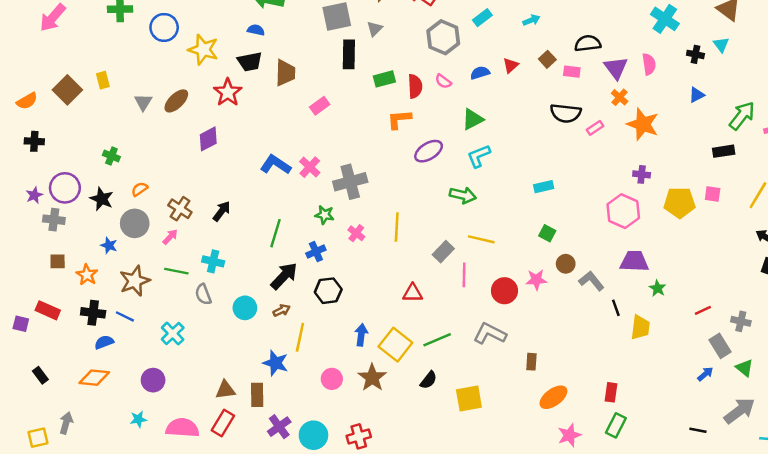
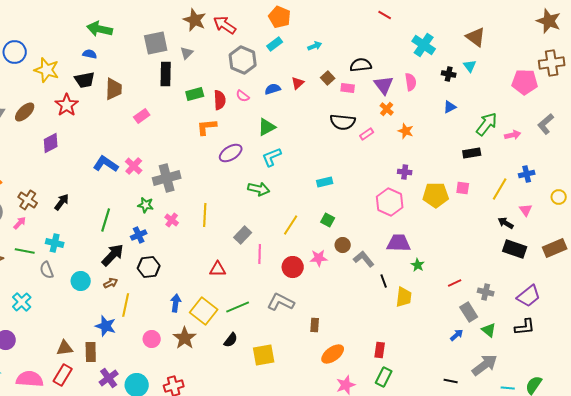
orange star: (643, 124) -> (406, 131), size x0.6
yellow line: (481, 239) -> (291, 225), moved, turned -70

